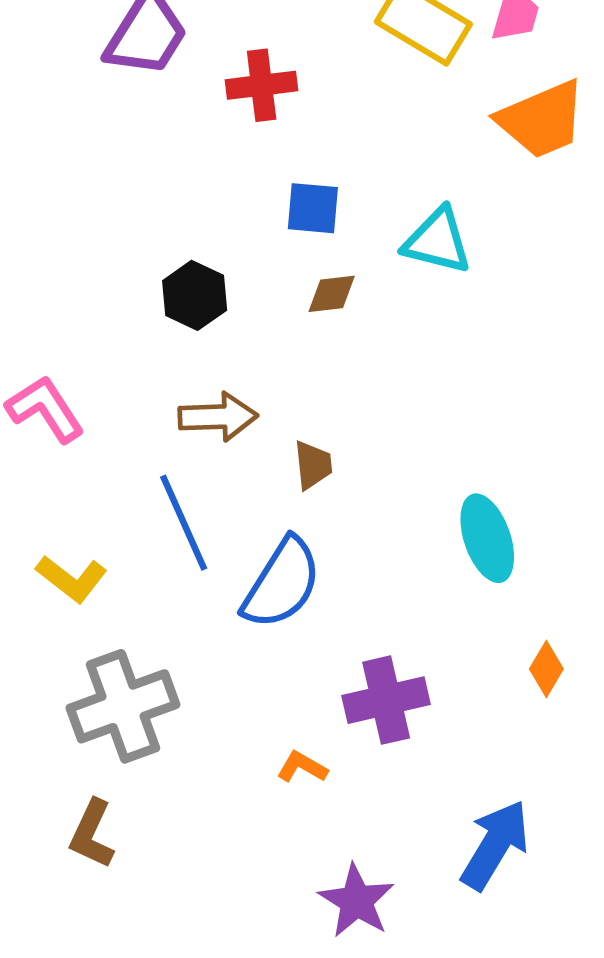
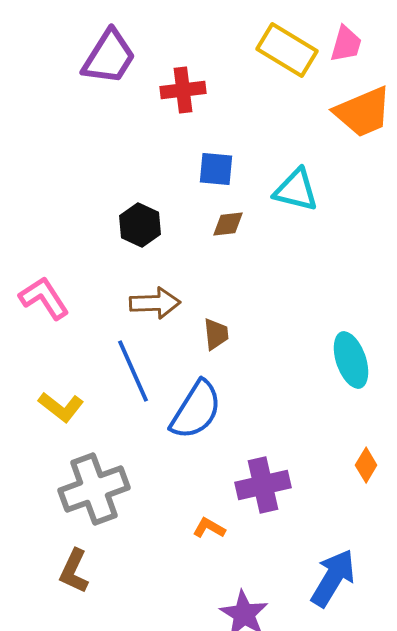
cyan ellipse: (487, 538) -> (351, 360), moved

